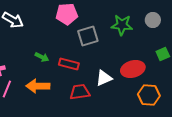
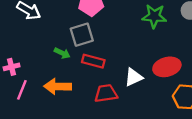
gray square: (88, 36) -> (82, 35), moved

